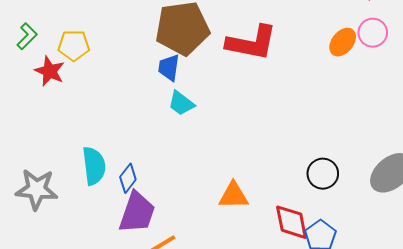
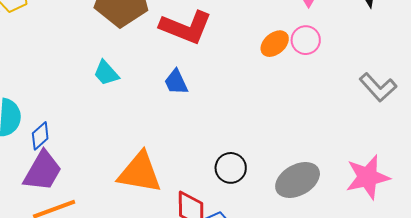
blue trapezoid: (169, 68) -> (176, 82), moved, turned -44
orange triangle: (233, 196) -> (140, 173), size x1.5

